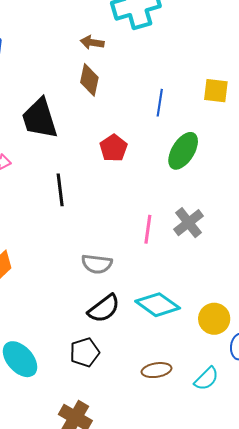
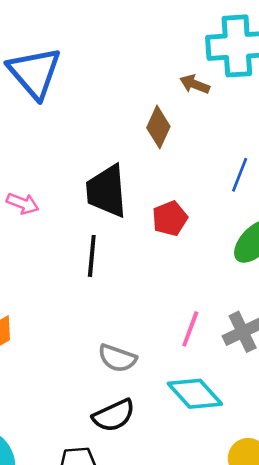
brown arrow: (92, 43) -> (195, 84), moved
black trapezoid: (40, 118) -> (107, 191), moved
cyan diamond: (158, 305) -> (195, 394), moved

